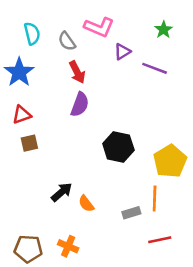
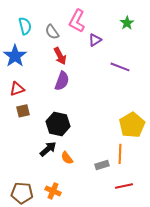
pink L-shape: (99, 27) -> (77, 21), turned 95
purple line: (155, 68) -> (120, 67), moved
black hexagon: (118, 147) -> (58, 124), moved

